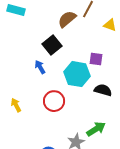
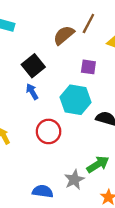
black square: (52, 45) -> (33, 66), moved
purple square: (96, 59) -> (88, 67), moved

